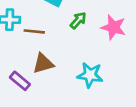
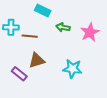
green arrow: (78, 20) -> (63, 27), turned -120
pink star: (113, 27) -> (90, 32), turned 30

